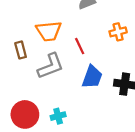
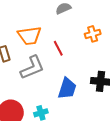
blue trapezoid: (92, 77) -> (67, 88), moved

